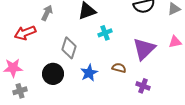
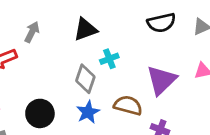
gray diamond: (69, 48) -> (85, 79), moved
brown semicircle: (119, 68) -> (128, 105), size x1.5

